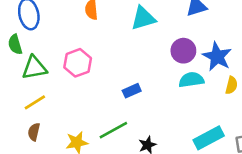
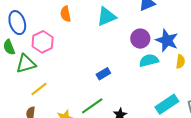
pink hexagon: (78, 63) -> (43, 42), moved
yellow line: (35, 102) -> (39, 89), moved

